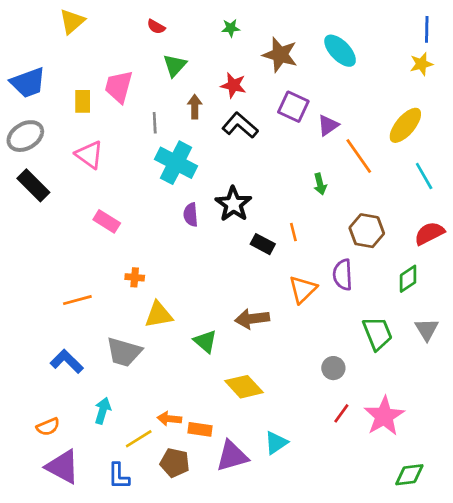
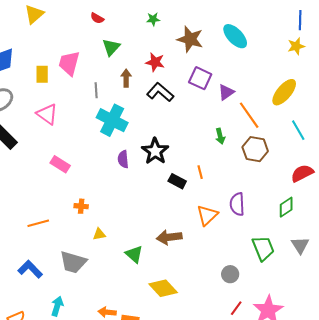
brown hexagon: (367, 231) -> (255, 149), moved
yellow triangle: (159, 315) -> (99, 234), size x0.6

